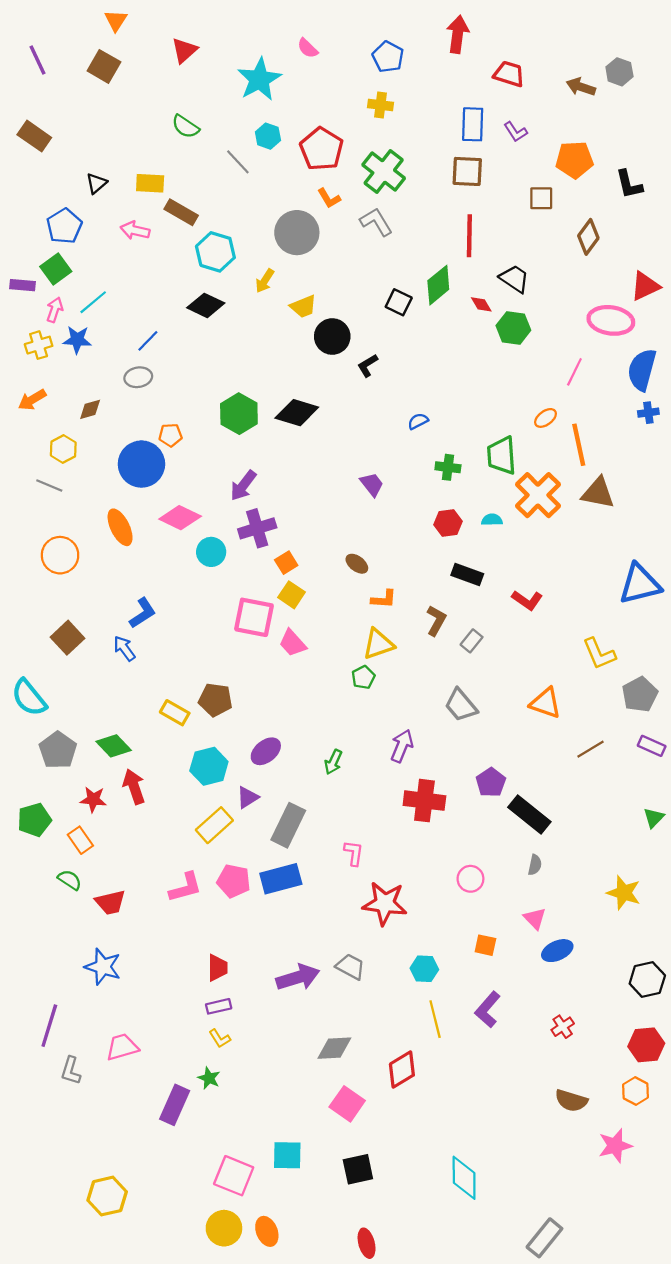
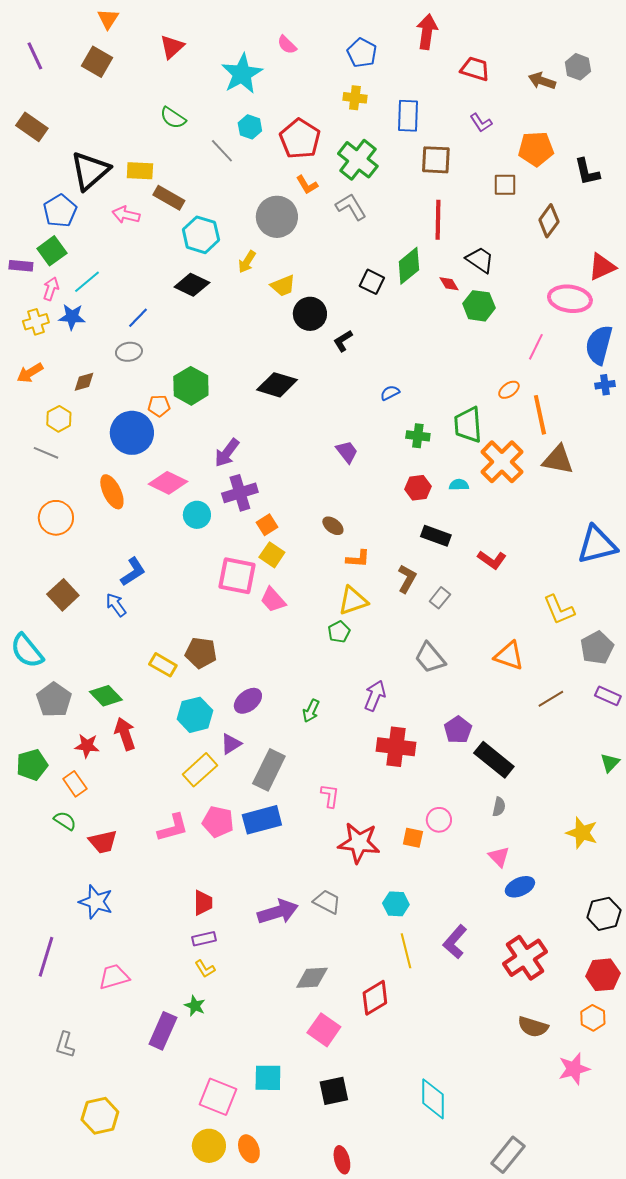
blue rectangle: (473, 124) -> (408, 116), moved
black triangle: (96, 183) -> (90, 171), size x2.0
green hexagon: (239, 414) -> (191, 386), moved
orange square: (485, 945) -> (413, 838), moved
red cross: (563, 1027) -> (525, 958), size x2.0
gray L-shape: (71, 1071) -> (65, 1045), moved

